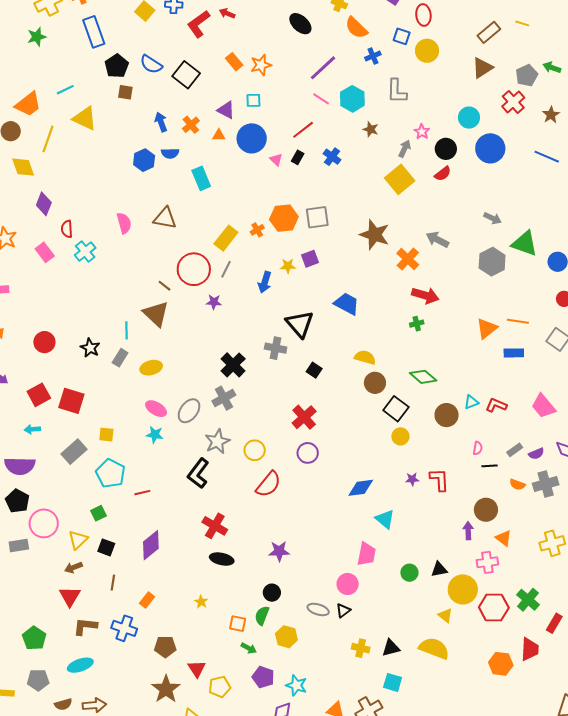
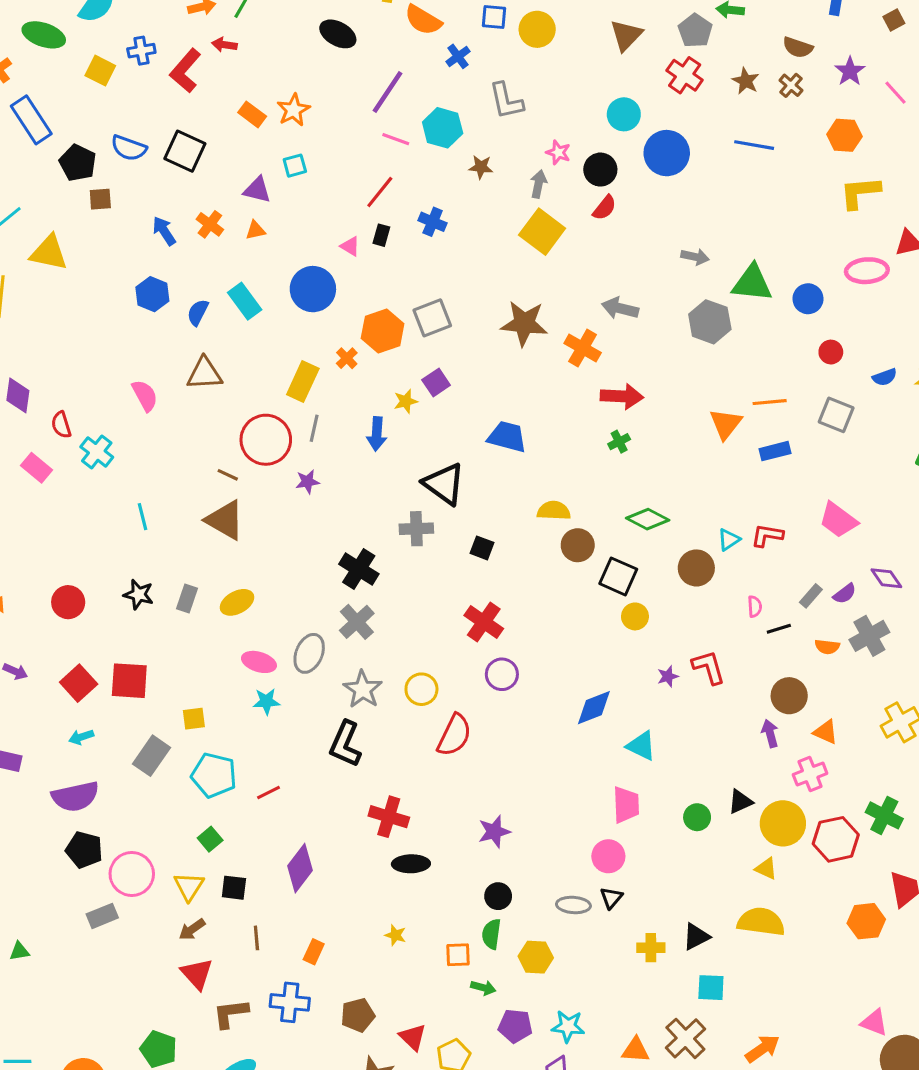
blue circle: (252, 138) -> (313, 289), moved
blue semicircle: (170, 153) -> (198, 312), moved, turned 132
cyan line: (127, 330) -> (143, 517), moved

